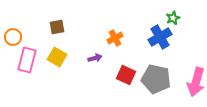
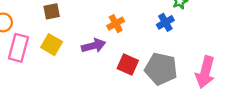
blue cross: (160, 37) -> (165, 22), size x0.7
purple arrow: (95, 58) -> (94, 46), size x1.5

